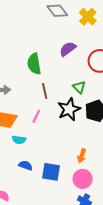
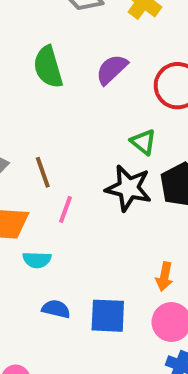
green semicircle: (34, 64) -> (48, 67), moved
brown line: (45, 91) -> (43, 172), moved
black star: (69, 109) -> (128, 188), turned -30

